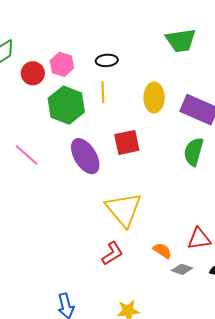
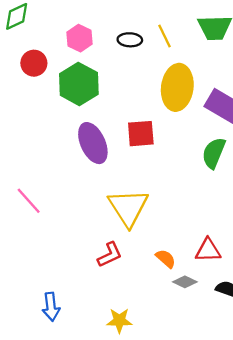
red circle: (33, 73) -> (34, 63), moved
yellow line: (103, 92) -> (164, 36), moved, turned -30
yellow ellipse: (154, 97) -> (177, 87), size x1.4
pink line: (27, 155) -> (29, 201), moved

